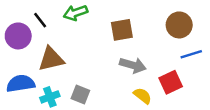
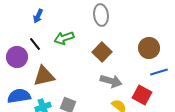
brown square: (122, 30) -> (102, 52), turned -36
red square: (171, 82) -> (142, 95), turned -36

